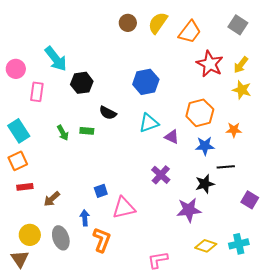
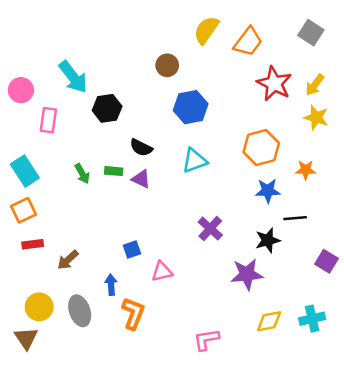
brown circle: (128, 23) -> (167, 65), moved
purple triangle: (172, 137) -> (141, 179), moved
pink triangle: (124, 208) -> (162, 272), size x0.7
yellow diamond: (206, 246) -> (269, 321), turned -30

